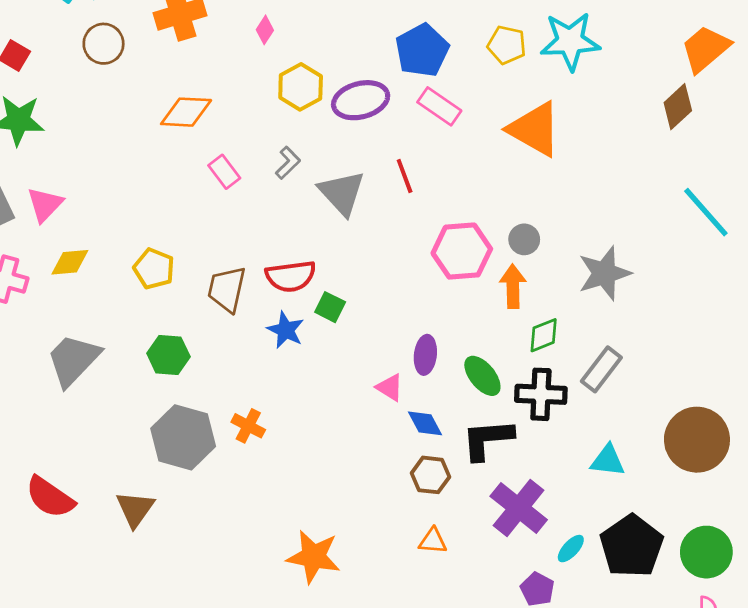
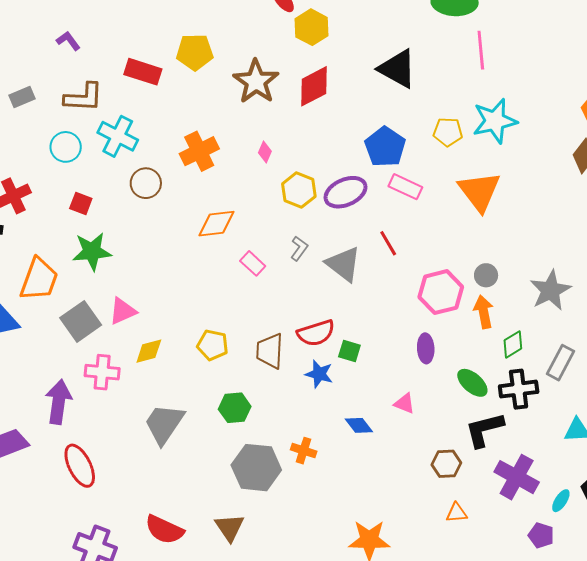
orange triangle: (534, 129) -> (479, 191), turned 33
pink triangle: (45, 204) -> (123, 311), turned 32
purple ellipse: (425, 355) -> (426, 348), moved
blue diamond: (425, 423) -> (359, 425), moved

